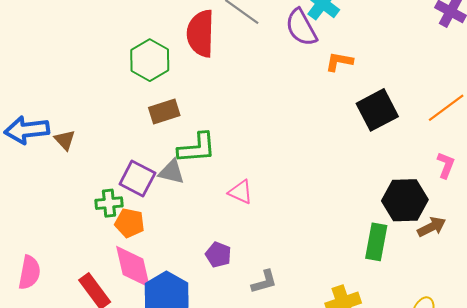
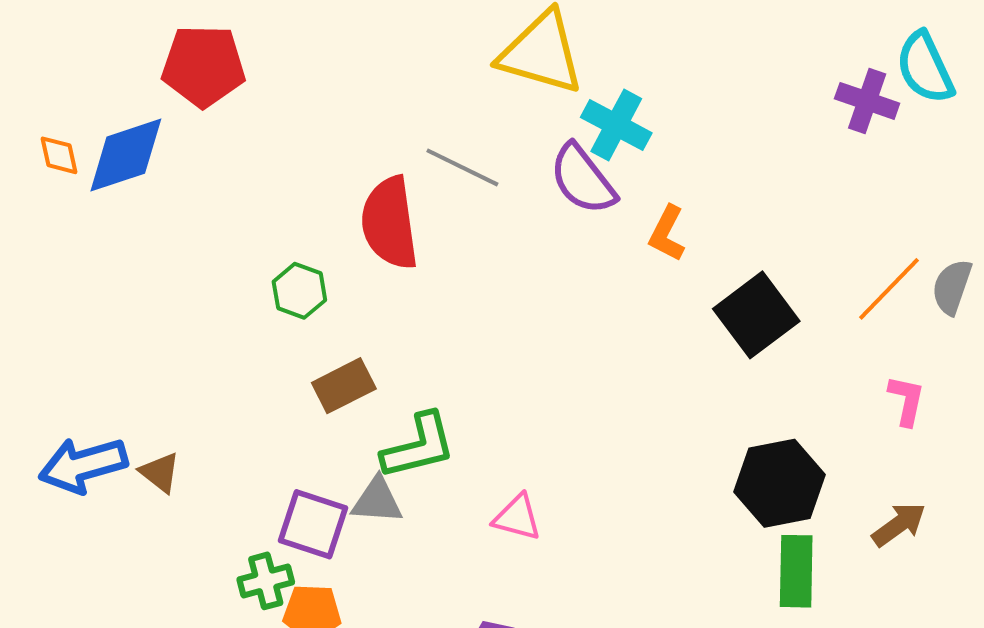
green hexagon: (150, 60) -> (299, 291), size x0.7
orange L-shape: (339, 62) -> (667, 233), turned -64
black hexagon: (405, 200) -> (780, 483), moved

